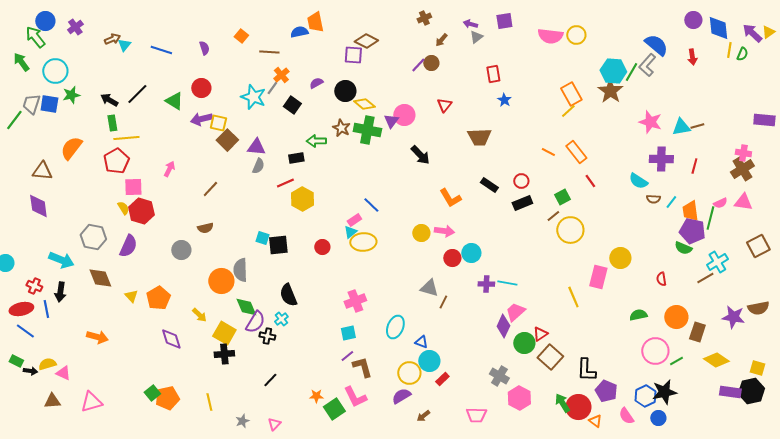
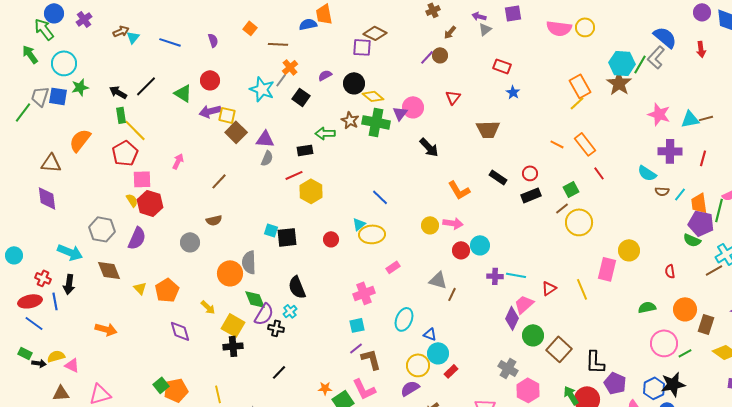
red rectangle: (493, 74) -> (502, 66), turned -60
yellow line: (126, 138) -> (135, 130), turned 50
pink rectangle: (354, 220) -> (393, 267), moved
red triangle: (540, 334) -> (549, 288), moved

